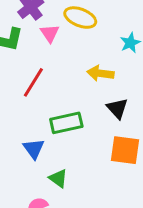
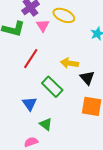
yellow arrow: (100, 73) -> (69, 63), moved
green rectangle: (66, 123) -> (52, 87), turned 55

